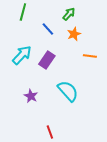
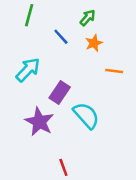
purple rectangle: (47, 60) -> (60, 93), moved
purple star: (31, 96) -> (39, 122), size x1.6

